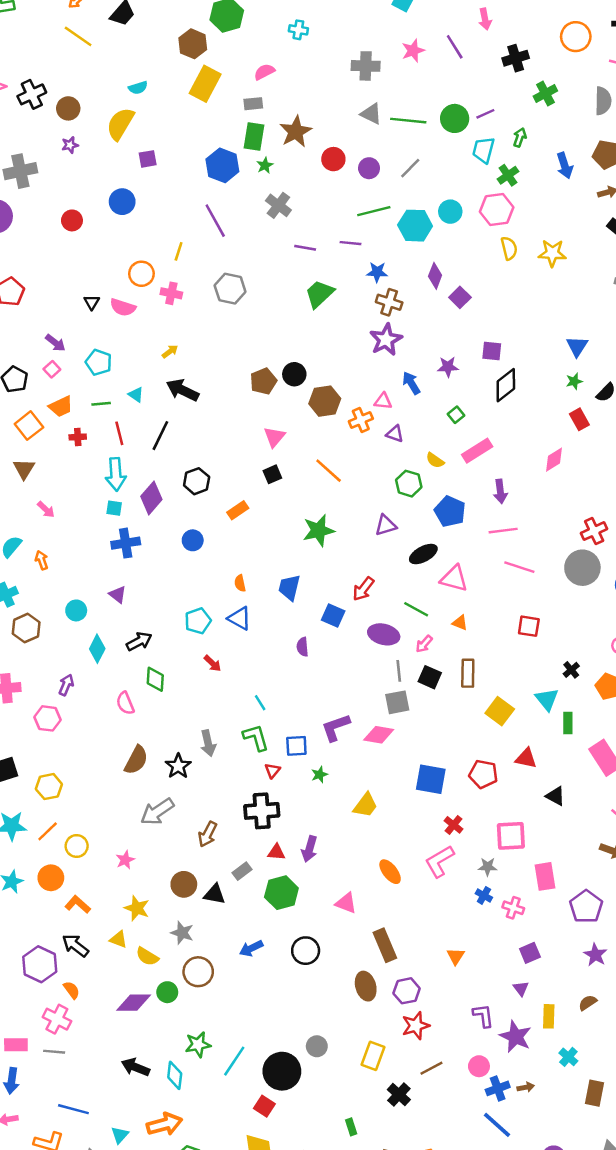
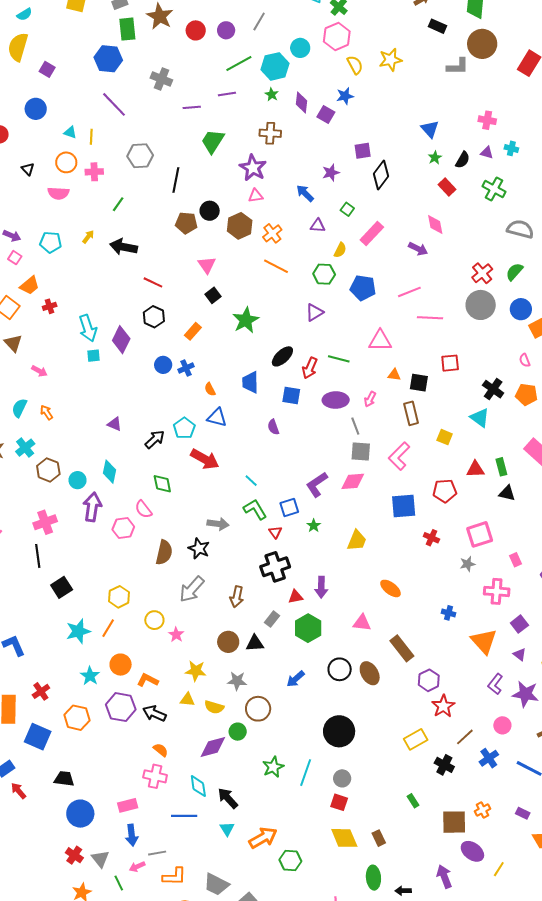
purple square: (148, 159) -> (47, 69), turned -35
green star: (265, 165) -> (272, 94), moved
blue star: (377, 272) -> (345, 96), moved
black triangle: (92, 302) -> (28, 169), moved
purple star: (386, 340) -> (253, 168), moved
yellow arrow: (170, 351) -> (88, 237), moved
brown pentagon: (263, 381) -> (186, 223), turned -30
cyan triangle: (136, 395) -> (70, 132), moved
pink triangle: (383, 401) -> (256, 196), moved
green line: (101, 404) -> (118, 204), moved, turned -35
red line: (119, 433) -> (153, 282), moved, turned -36
purple triangle: (395, 434) -> (318, 226), moved
black line: (160, 436) -> (176, 180), moved
yellow semicircle: (435, 460) -> (340, 250), turned -84
pink diamond: (554, 460) -> (435, 225), turned -55
orange line: (329, 471) -> (276, 266), moved
purple arrow: (500, 491) -> (418, 249), moved, turned -42
green star: (319, 530) -> (246, 320), moved
blue cross: (126, 543) -> (186, 368), moved, size x0.7
black ellipse: (423, 554) -> (282, 356), moved
green line: (416, 609) -> (339, 359), moved
cyan circle: (76, 610) -> (78, 480), moved
black arrow: (139, 641) -> (155, 439), moved
red arrow: (212, 663) -> (205, 459), size x1.8
black cross: (571, 670) -> (493, 389), size x1.5
black square: (430, 677) -> (419, 383), moved
purple arrow: (66, 685) -> (92, 507), size x1.6
gray square: (397, 702) -> (361, 452), turned 30
yellow square: (500, 711) -> (445, 437), size x0.7
pink hexagon: (47, 718) -> (123, 528), moved
green rectangle: (568, 723) -> (501, 467), moved
gray arrow: (208, 743) -> (218, 524), turned -55
yellow hexagon: (49, 787) -> (119, 597), moved
yellow circle: (77, 846) -> (154, 620), moved
pink L-shape: (439, 861) -> (399, 456), moved
pink rectangle: (545, 876) -> (515, 560), size x0.6
blue cross: (484, 895) -> (449, 613), moved
pink cross: (513, 908) -> (497, 591), size x1.4
orange triangle: (456, 956) -> (484, 641), moved, size x1.8
purple hexagon: (40, 964) -> (121, 707), moved
brown ellipse: (366, 986) -> (370, 673), moved
purple L-shape: (483, 1016) -> (495, 684), turned -120
gray circle: (317, 1046) -> (342, 778), moved
gray line: (54, 1052) -> (157, 853), moved
yellow rectangle: (373, 1056) -> (416, 739), turned 55
black arrow: (135, 1067) -> (228, 798), turned 40
black circle: (282, 1071) -> (339, 731), moved
cyan diamond: (175, 1075) -> (198, 786), moved
blue cross: (498, 1088) -> (489, 758), moved
blue line: (73, 1109) -> (184, 816), moved
cyan triangle: (120, 1135) -> (227, 829), moved

